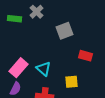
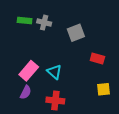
gray cross: (37, 12) -> (44, 23), moved, turned -32
yellow square: (72, 82) -> (104, 89), moved

